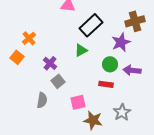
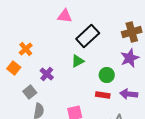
purple star: (121, 42) -> (130, 58), moved
purple arrow: (132, 70) -> (129, 94), moved
gray square: (58, 81) -> (30, 92), moved

